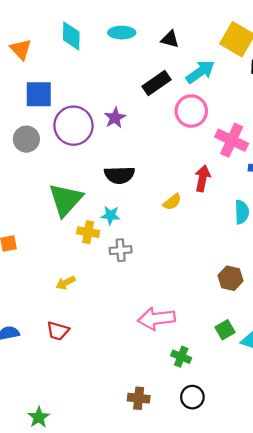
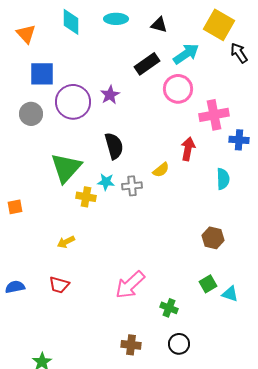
pink cross: (232, 140) -> (214, 115), turned -36
black semicircle: (119, 175) -> (114, 146), turned -104
gray cross: (121, 250) -> (132, 186), moved
pink arrow: (157, 319) -> (130, 285), moved, turned -36

